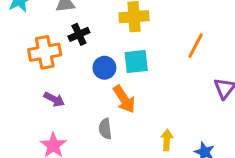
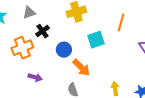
cyan square: (136, 61) -> (96, 40), moved

